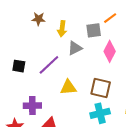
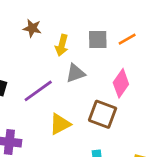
gray square: (94, 30) -> (98, 40), moved
yellow triangle: (68, 87) -> (60, 124), turned -30
brown square: (101, 88) -> (103, 114), moved

